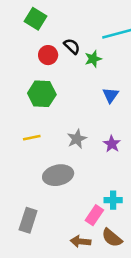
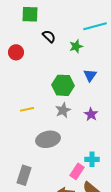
green square: (36, 19) -> (30, 14), turned -30
black semicircle: (72, 46) -> (49, 36), moved
red circle: (48, 55) -> (16, 52), moved
green hexagon: (42, 94) -> (63, 85), moved

